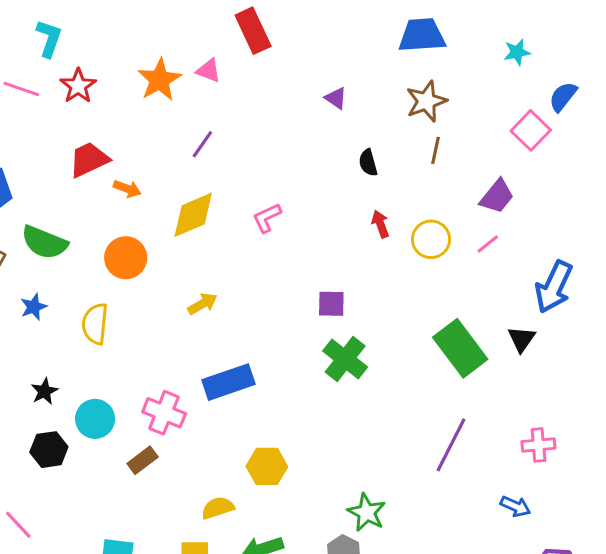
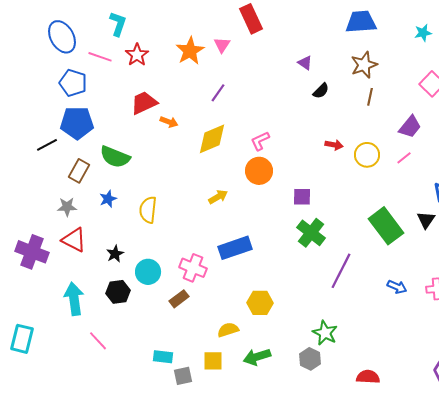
pink triangle: (209, 71) -> (222, 45), turned 42
black semicircle: (368, 163) -> (321, 91), moved, turned -120
red arrow: (380, 224) -> (334, 145), turned 120
orange circle: (126, 258) -> (259, 171), moved
purple line: (451, 445) -> (341, 271), moved
blue arrow: (515, 506) -> (397, 287), moved

